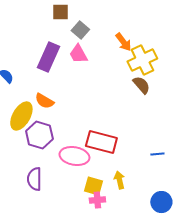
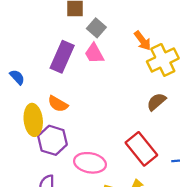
brown semicircle: (141, 85) -> (156, 102), moved, turned -90
yellow ellipse: (21, 116) -> (33, 120), turned -36
red rectangle: (101, 142) -> (141, 149), moved, turned 36

